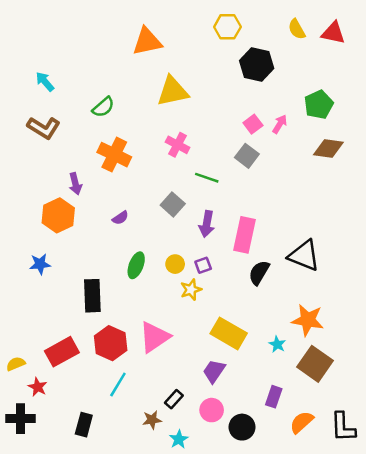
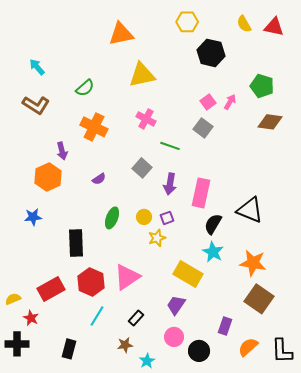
green pentagon: (319, 105) -> (262, 86), turned -30
cyan star: (277, 344) -> (213, 252), moved, size x1.5
black rectangle: (174, 399) -> (136, 318), moved

